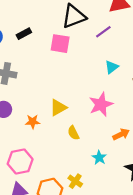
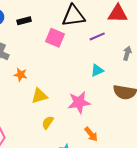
orange star: (33, 122) -> (21, 75), moved
yellow semicircle: (73, 133) -> (48, 122), turned 48
orange arrow: (121, 134) -> (91, 134), turned 63

